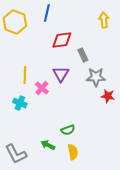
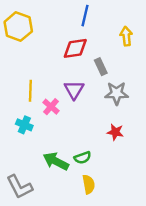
blue line: (47, 13) -> (85, 16), moved
yellow arrow: (104, 20) -> (126, 36), moved
red star: (108, 96) -> (115, 132), moved
green arrow: (48, 145) -> (56, 161), moved, size x1.5

